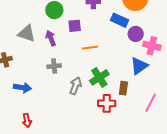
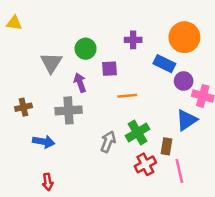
gray triangle: (27, 33) -> (51, 63), moved, turned 42
gray cross: (54, 66) -> (69, 110), moved, size x1.5
red cross: (107, 103) -> (145, 164), turned -30
pink line: (151, 103) -> (179, 171), moved, turned -42

